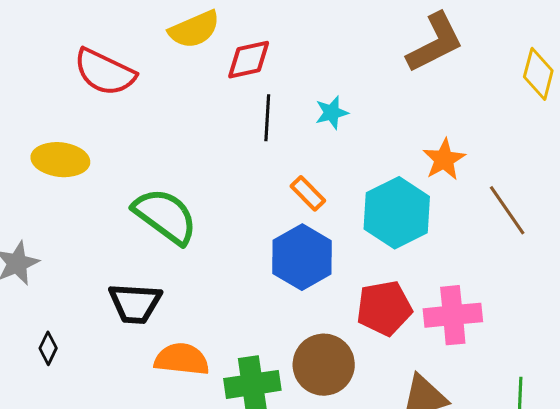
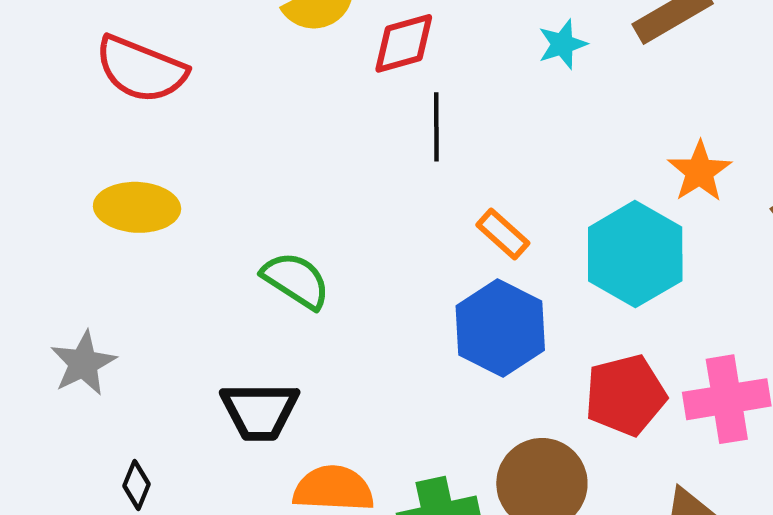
red semicircle: (105, 72) -> (141, 69), moved
cyan star: (332, 113) -> (562, 44), moved
green semicircle: (165, 216) -> (296, 280), size x0.7

